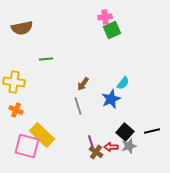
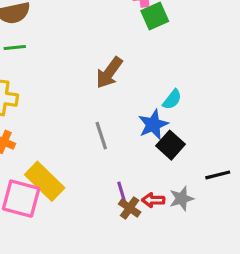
green line: (46, 59) -> (15, 48), moved
brown arrow: (83, 84) -> (109, 73), moved, size x1.5
black square: (125, 132) -> (171, 145), moved

